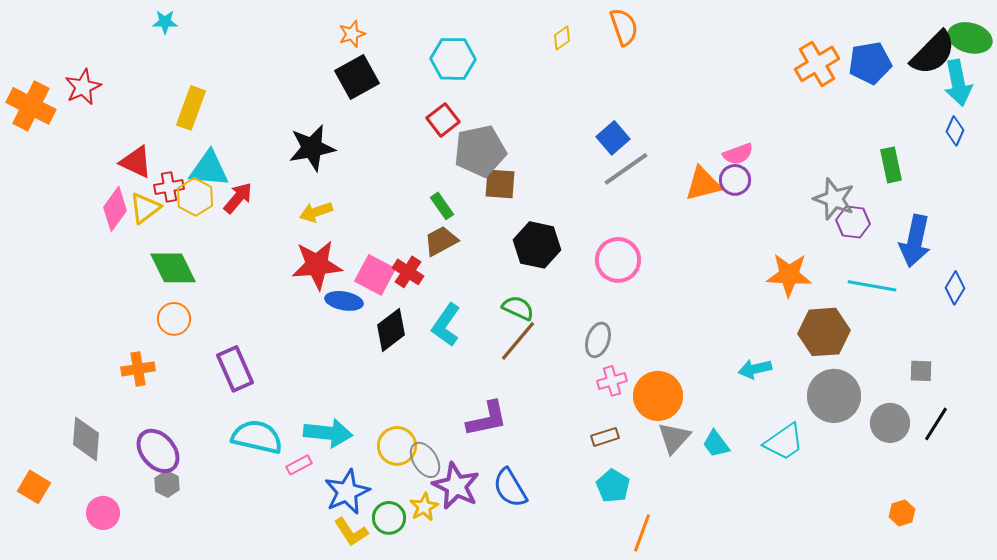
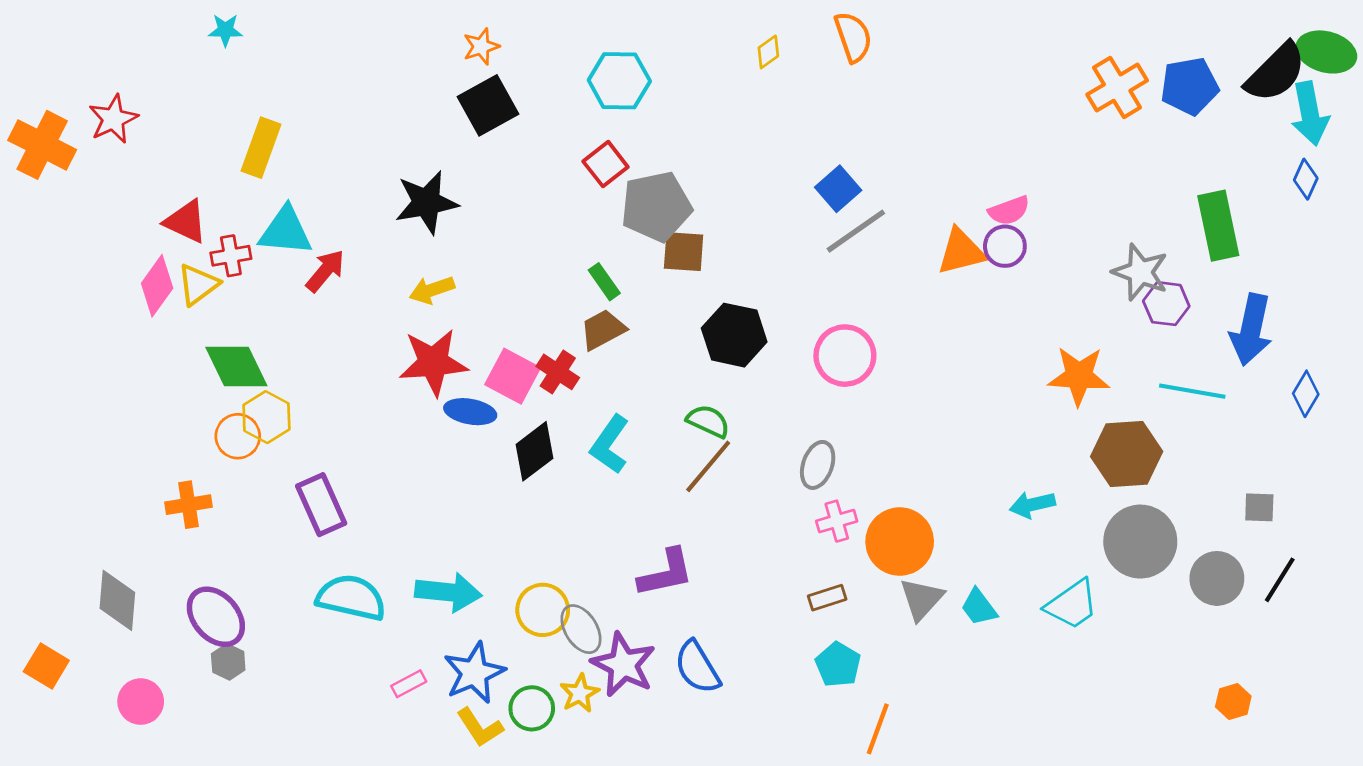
green rectangle: (891, 165) -> (1218, 226), size x1.4
yellow hexagon: (195, 197) -> (266, 417), moved
pink rectangle: (299, 465) -> (409, 684), moved

